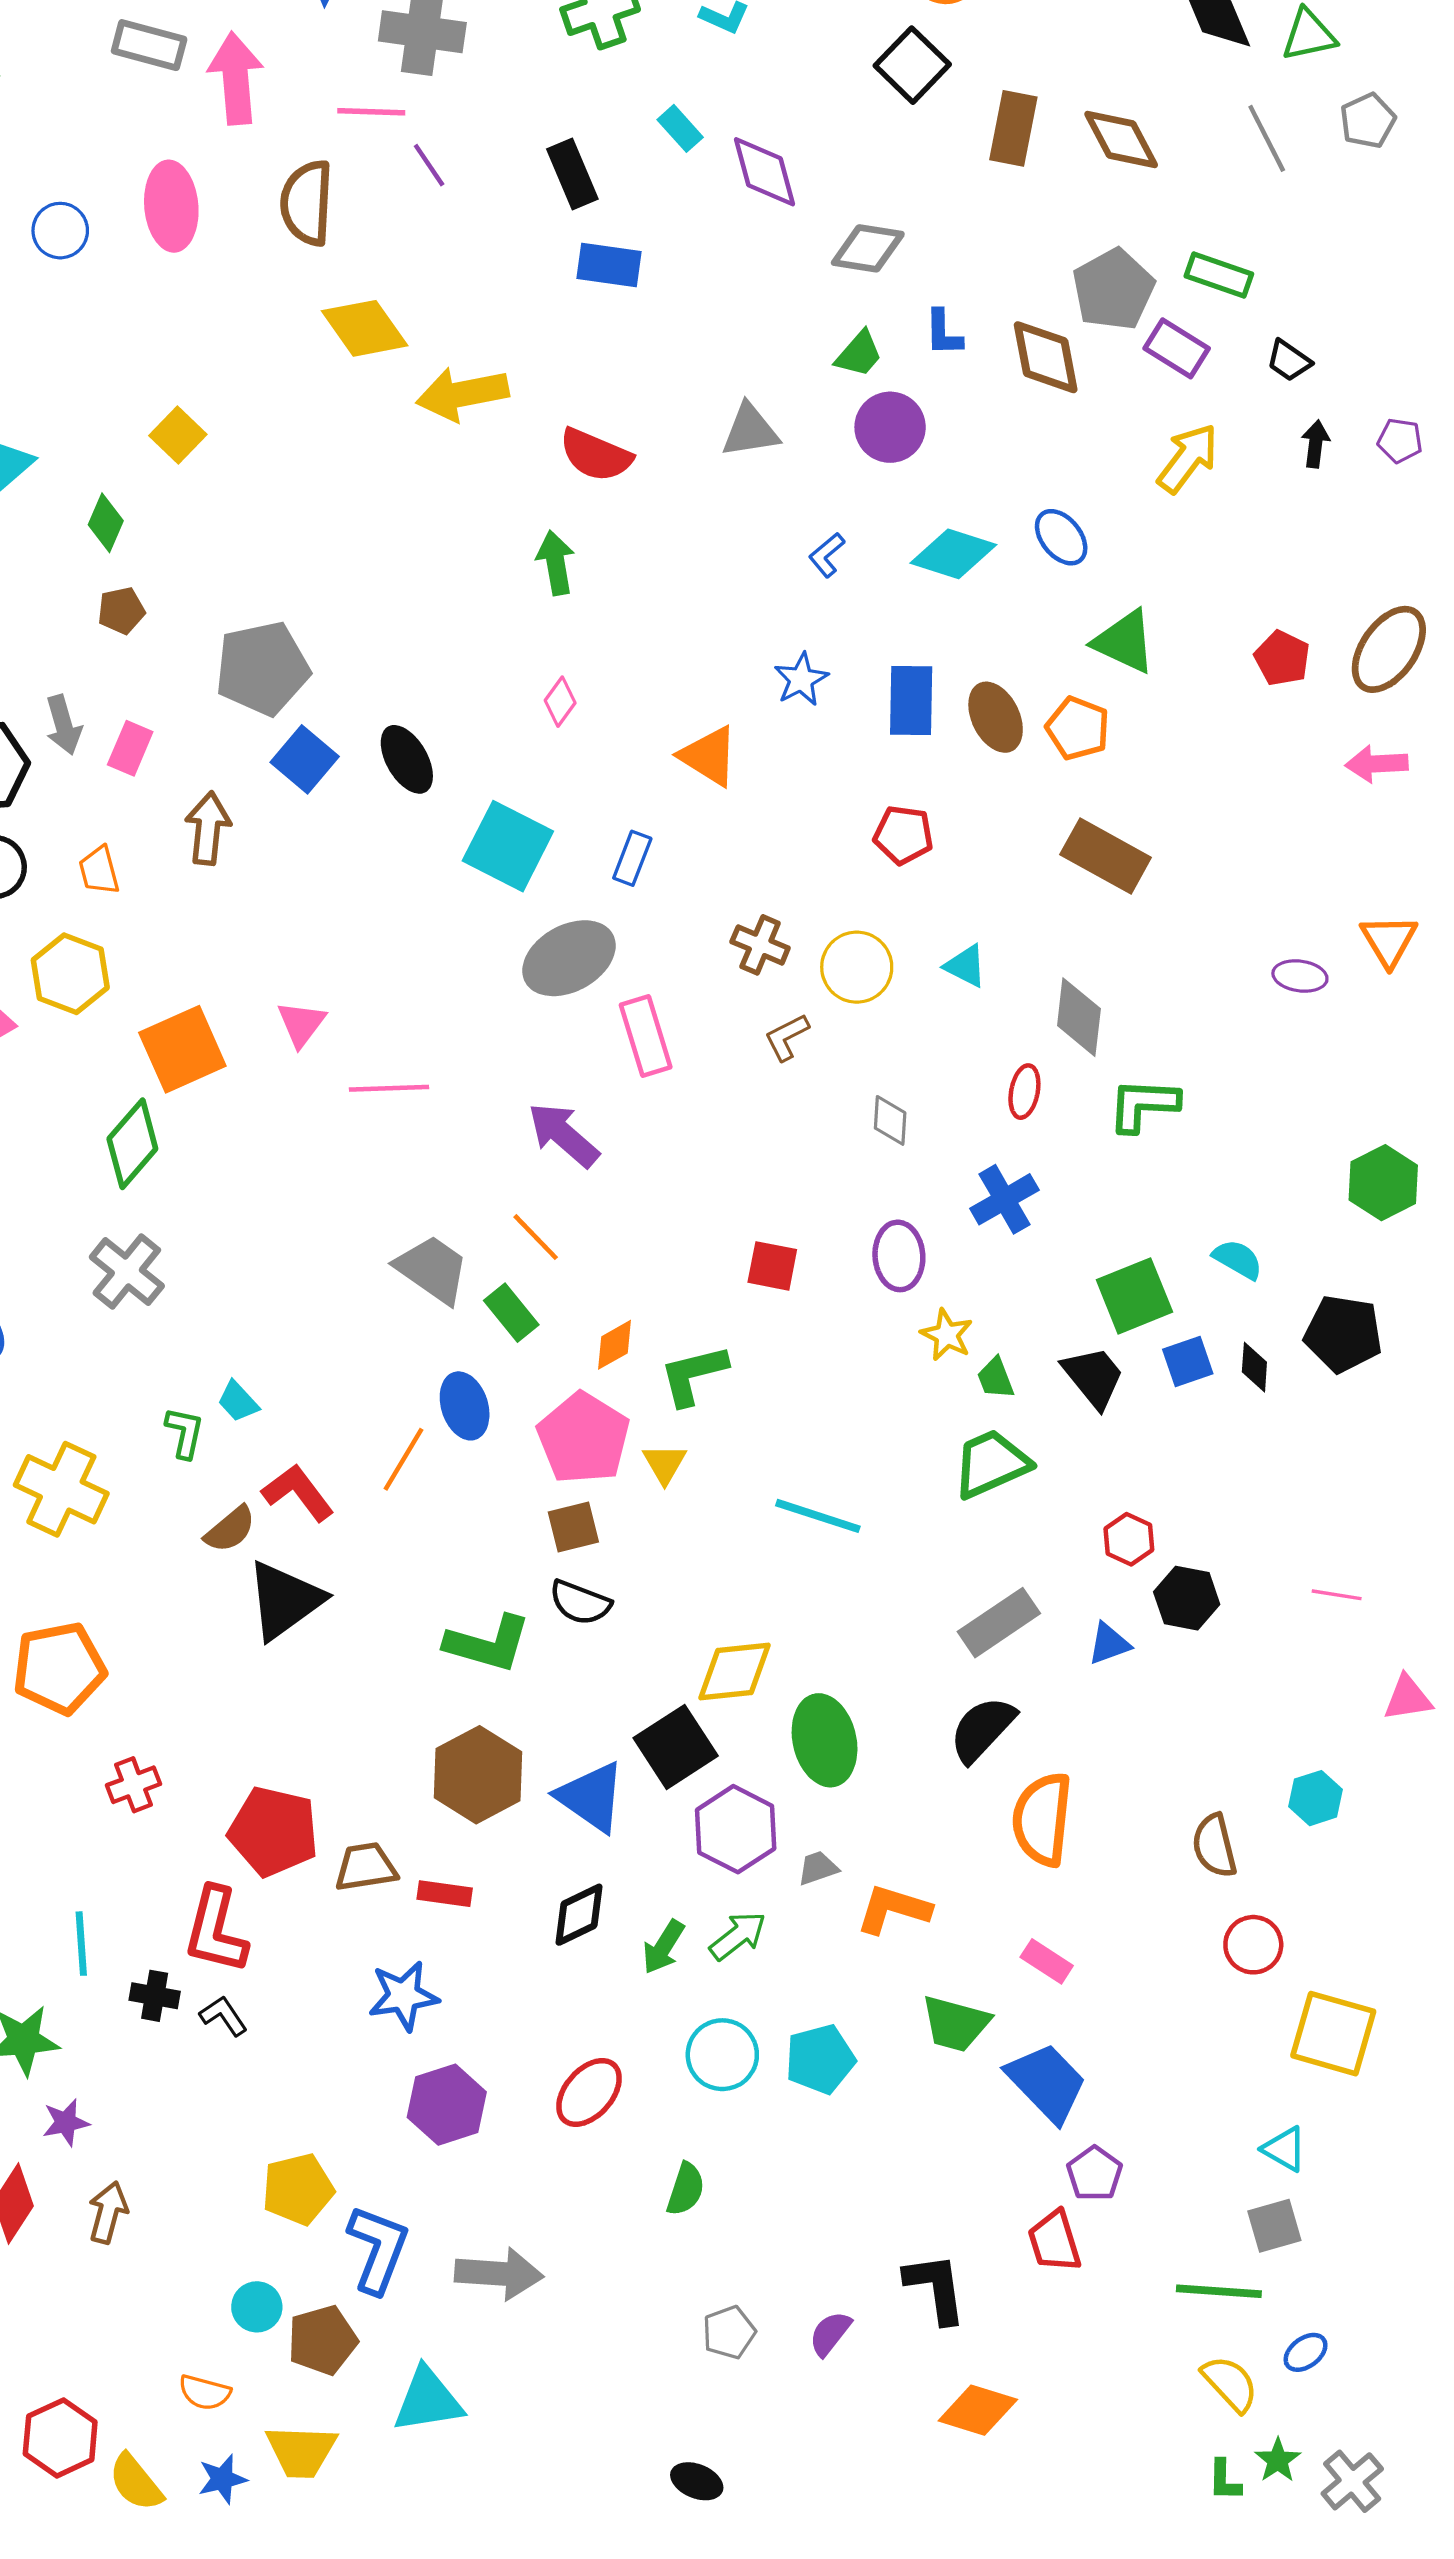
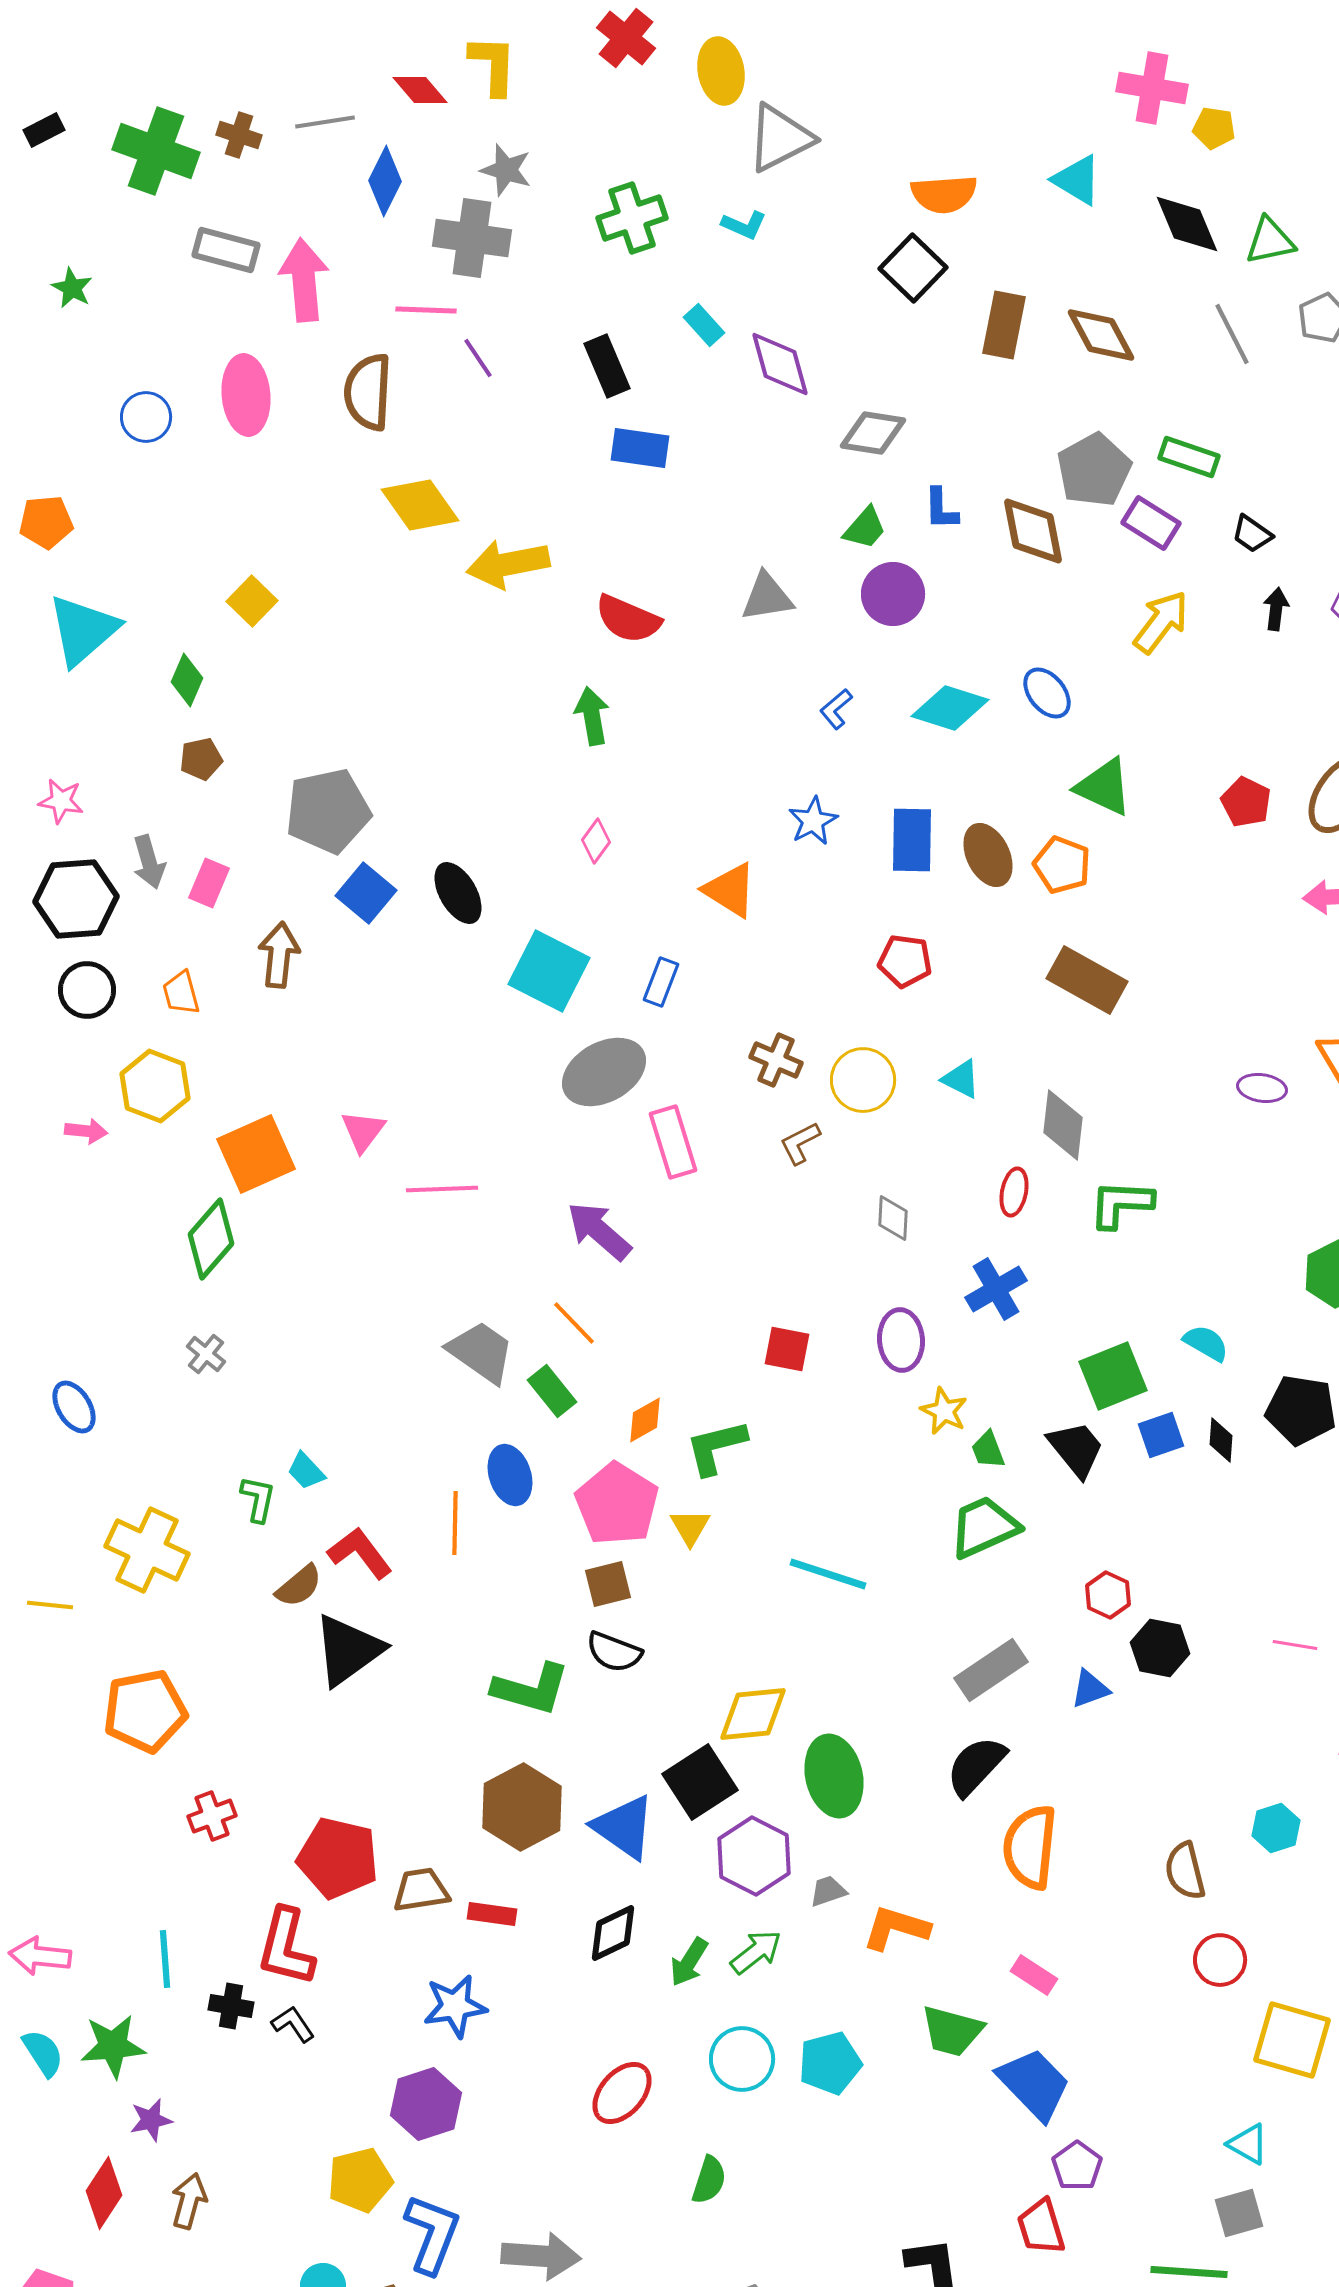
gray cross: (127, 1272) -> (206, 1354), size x0.6
orange line: (403, 1459) -> (455, 1523), turned -30
purple hexagon: (447, 2105) -> (426, 2104), moved

